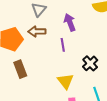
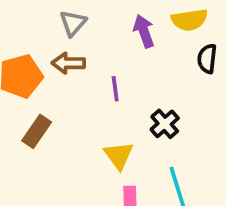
purple arrow: (70, 22) -> (144, 31), moved
brown rectangle: (20, 69) -> (37, 131), turned 54

